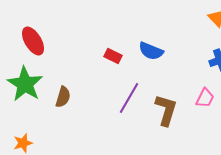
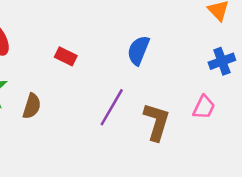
blue semicircle: (151, 51) -> (138, 50), turned 90
red rectangle: (113, 56) -> (66, 56), moved

